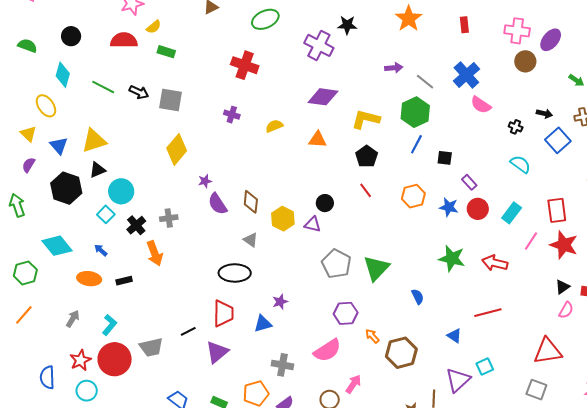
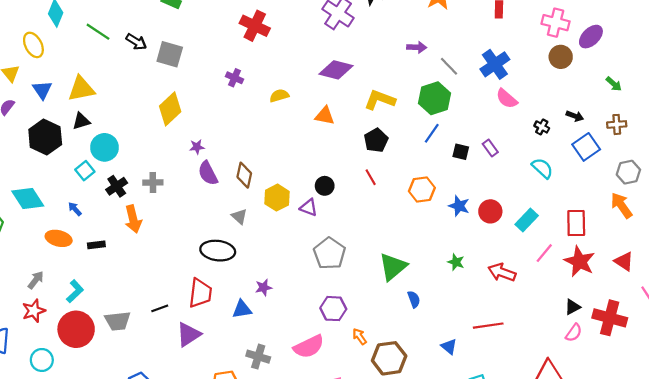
purple rectangle: (469, 182) -> (490, 148), moved
green star: (452, 258) -> (456, 262), size x0.6
green triangle: (376, 268) -> (393, 267), moved
red star: (80, 360) -> (34, 311), moved

